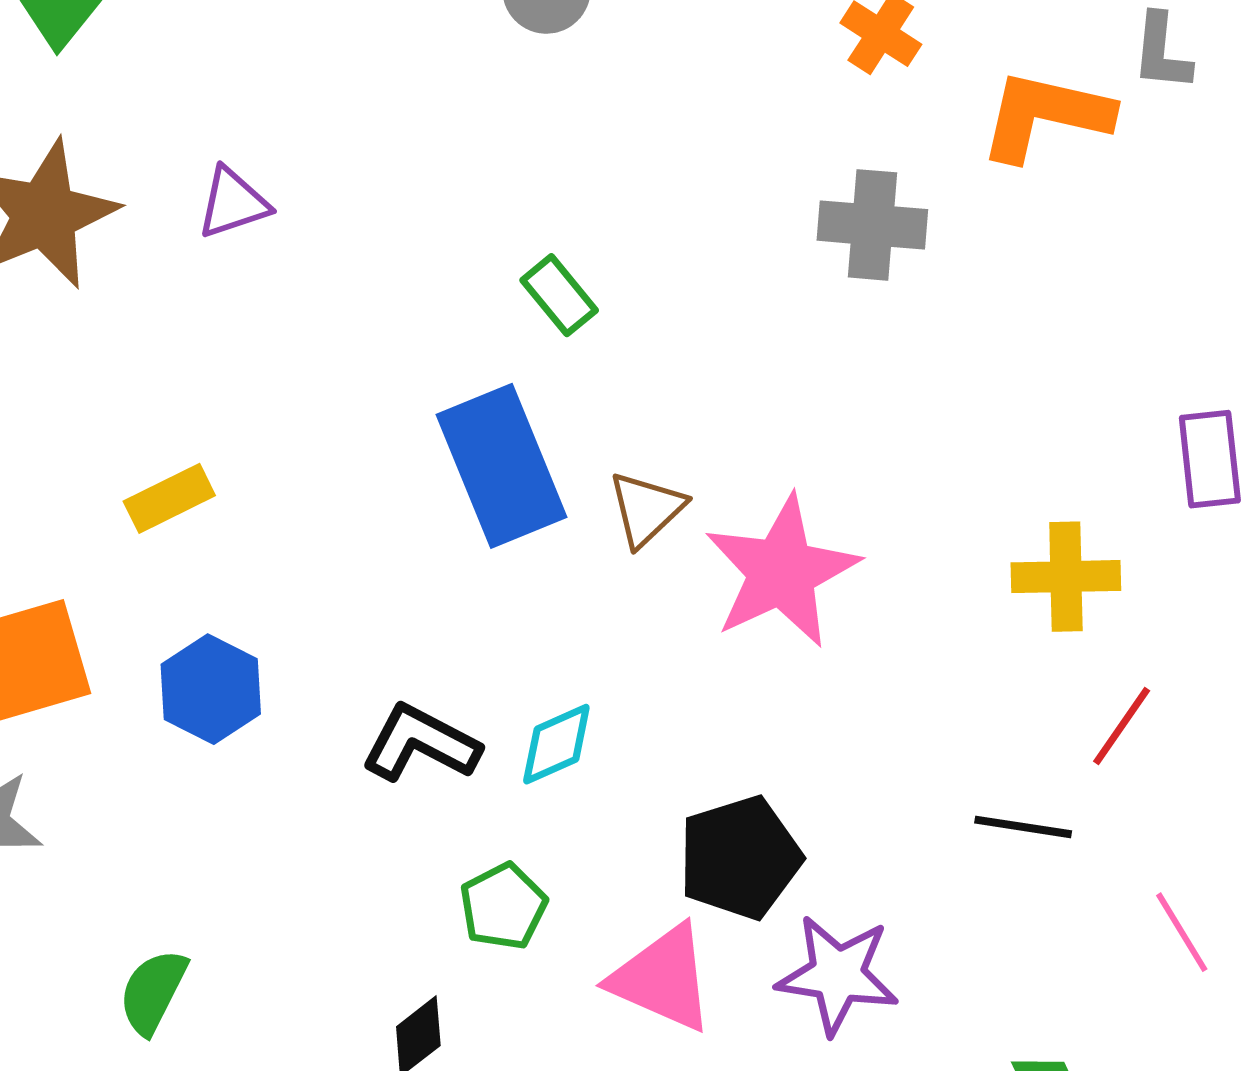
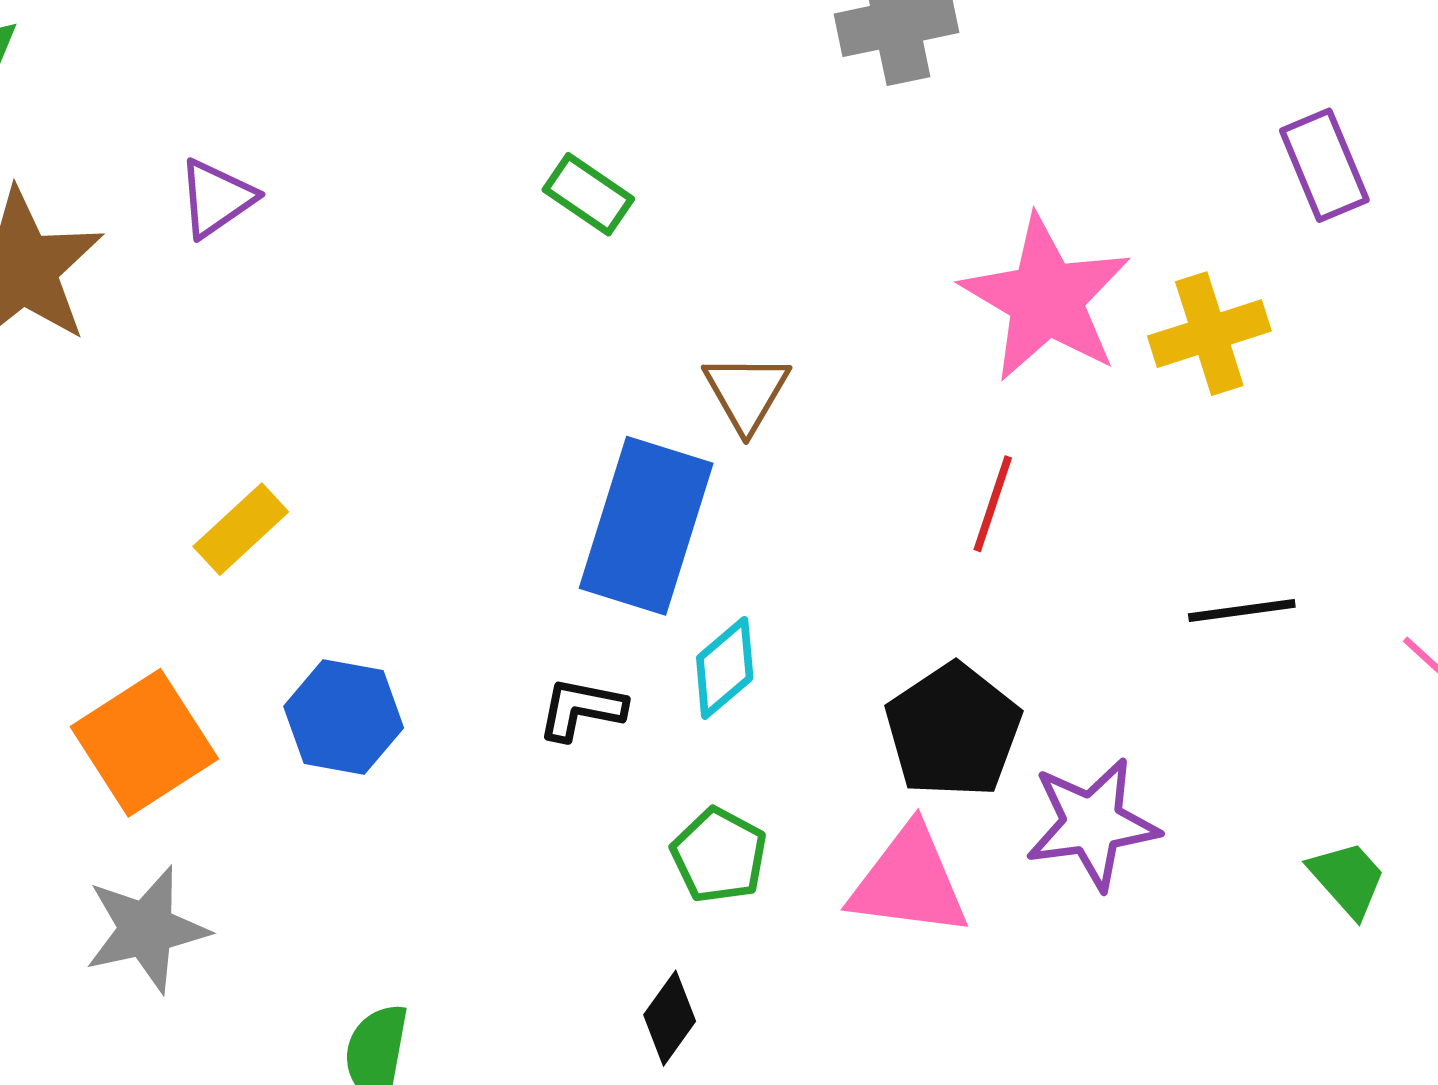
blue rectangle: (502, 466) -> (646, 526), moved, turned 56
pink star: (782, 572) -> (1046, 299), moved
red line: (1122, 726) -> (993, 504), moved
black L-shape: (421, 743) -> (581, 709), size x0.7

